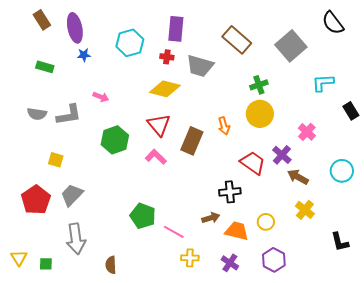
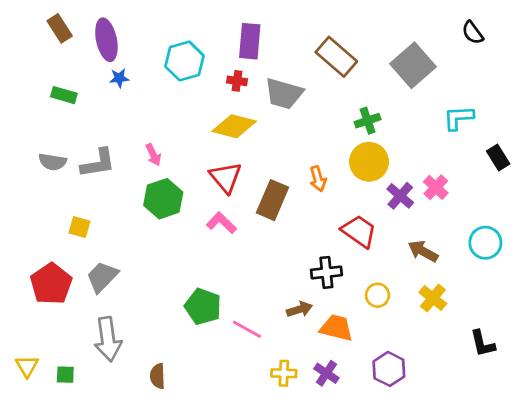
black semicircle: (333, 23) -> (473, 33), size x0.7
pink arrow: (101, 97) -> (153, 155), moved, turned 42
purple cross: (282, 155) -> (400, 196), moved
yellow circle: (266, 222) -> (378, 295), moved
yellow cross: (190, 258) -> (284, 373), moved

